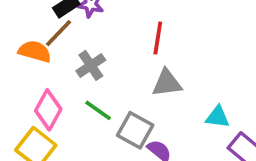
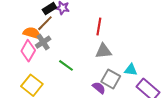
gray cross: (91, 65) -> (43, 42), moved
pink diamond: (48, 110) -> (28, 51), moved
gray square: (135, 130) -> (111, 79), moved

